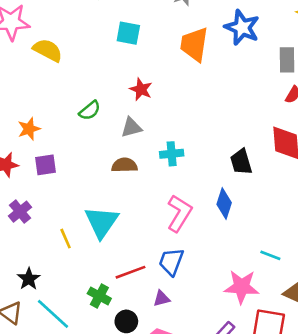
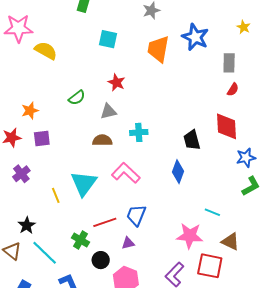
pink L-shape: (179, 213) -> (126, 173), moved, turned -80

